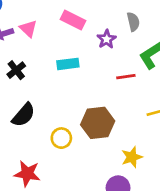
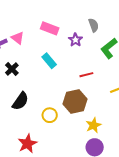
cyan rectangle: (68, 64) -> (49, 61), turned 63
red line: (126, 77) -> (86, 75), moved
yellow star: (132, 157) -> (93, 125), moved
red star: (27, 174) -> (27, 144), turned -30

